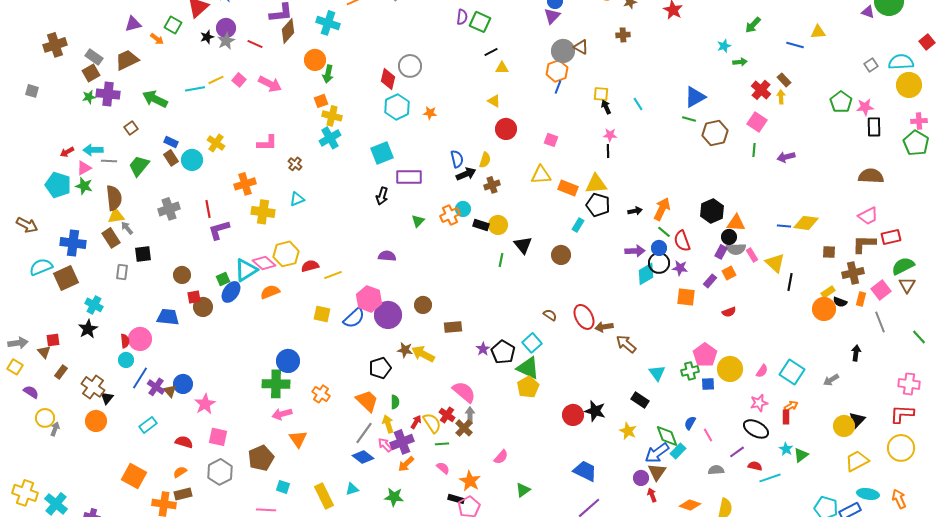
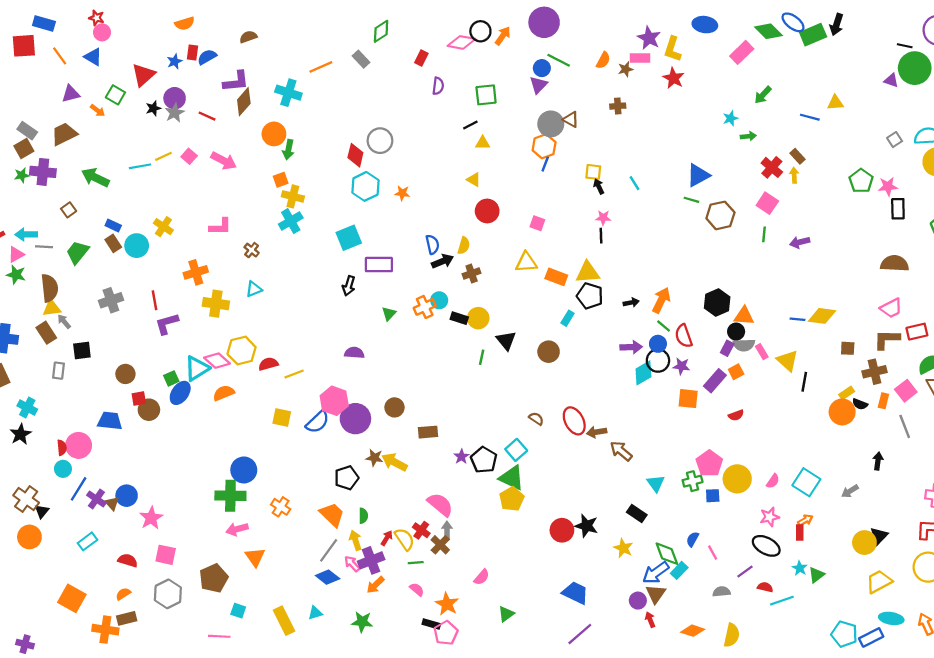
green square: (480, 22) -> (486, 95), moved, turned -30
purple rectangle: (710, 281) -> (715, 381), size x1.5

